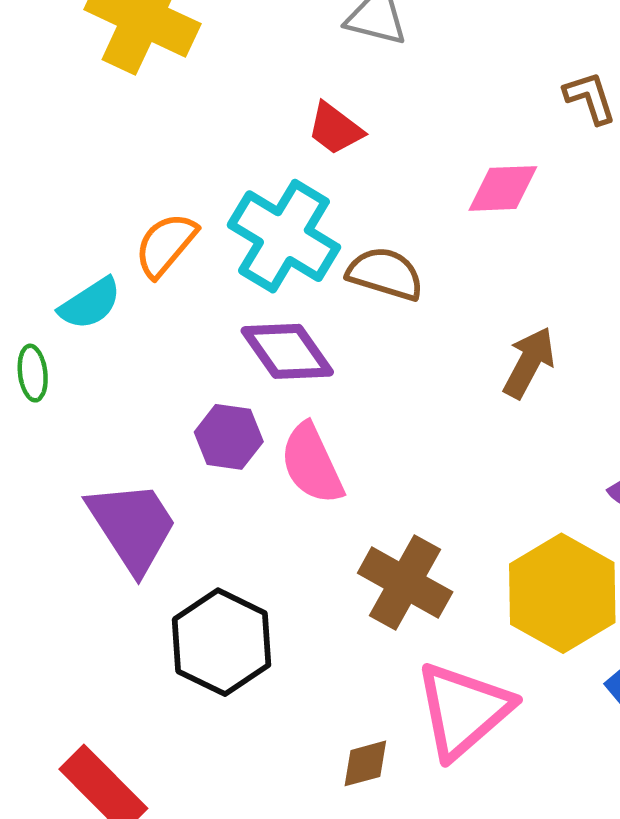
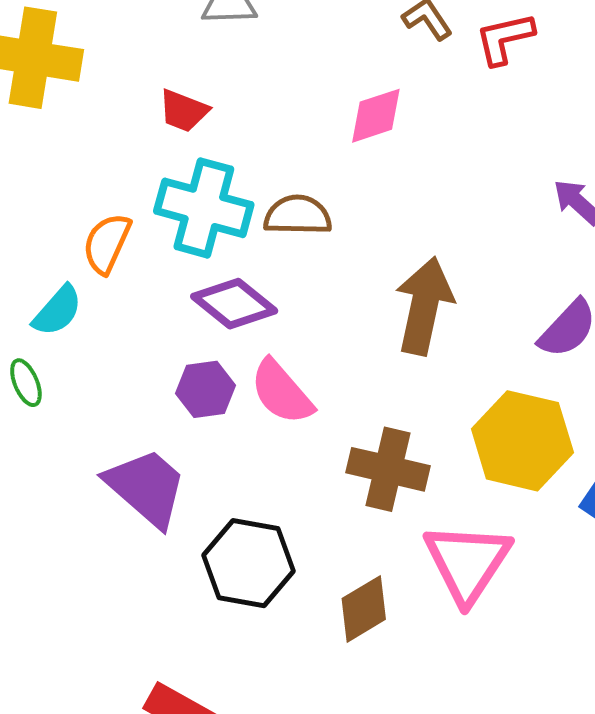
red trapezoid: (335, 129) -> (183, 111), moved
brown arrow: (529, 363) -> (424, 306), moved, size x1.5
brown diamond: (365, 763) -> (364, 609), moved, size x1.4

